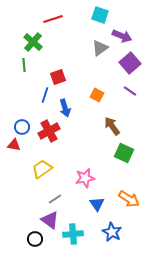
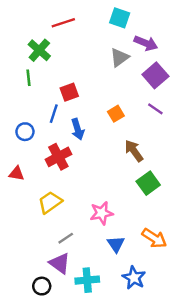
orange square: (97, 95) -> (116, 114), turned 32
blue circle: (22, 127) -> (25, 132), moved
green square: (124, 153) -> (148, 183), turned 30

